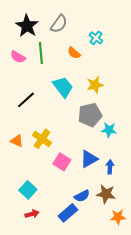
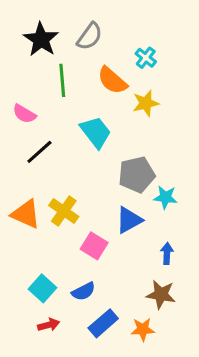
orange semicircle: (74, 53) -> (112, 80), size x1.5
pink semicircle: (18, 57) -> (24, 114), moved
yellow star: (95, 85) -> (146, 103), moved
orange triangle: (17, 141) -> (26, 214), size x1.5
blue triangle: (89, 159) -> (129, 220), moved
blue semicircle: (82, 196) -> (83, 291), moved
orange star: (118, 217) -> (143, 329), moved

